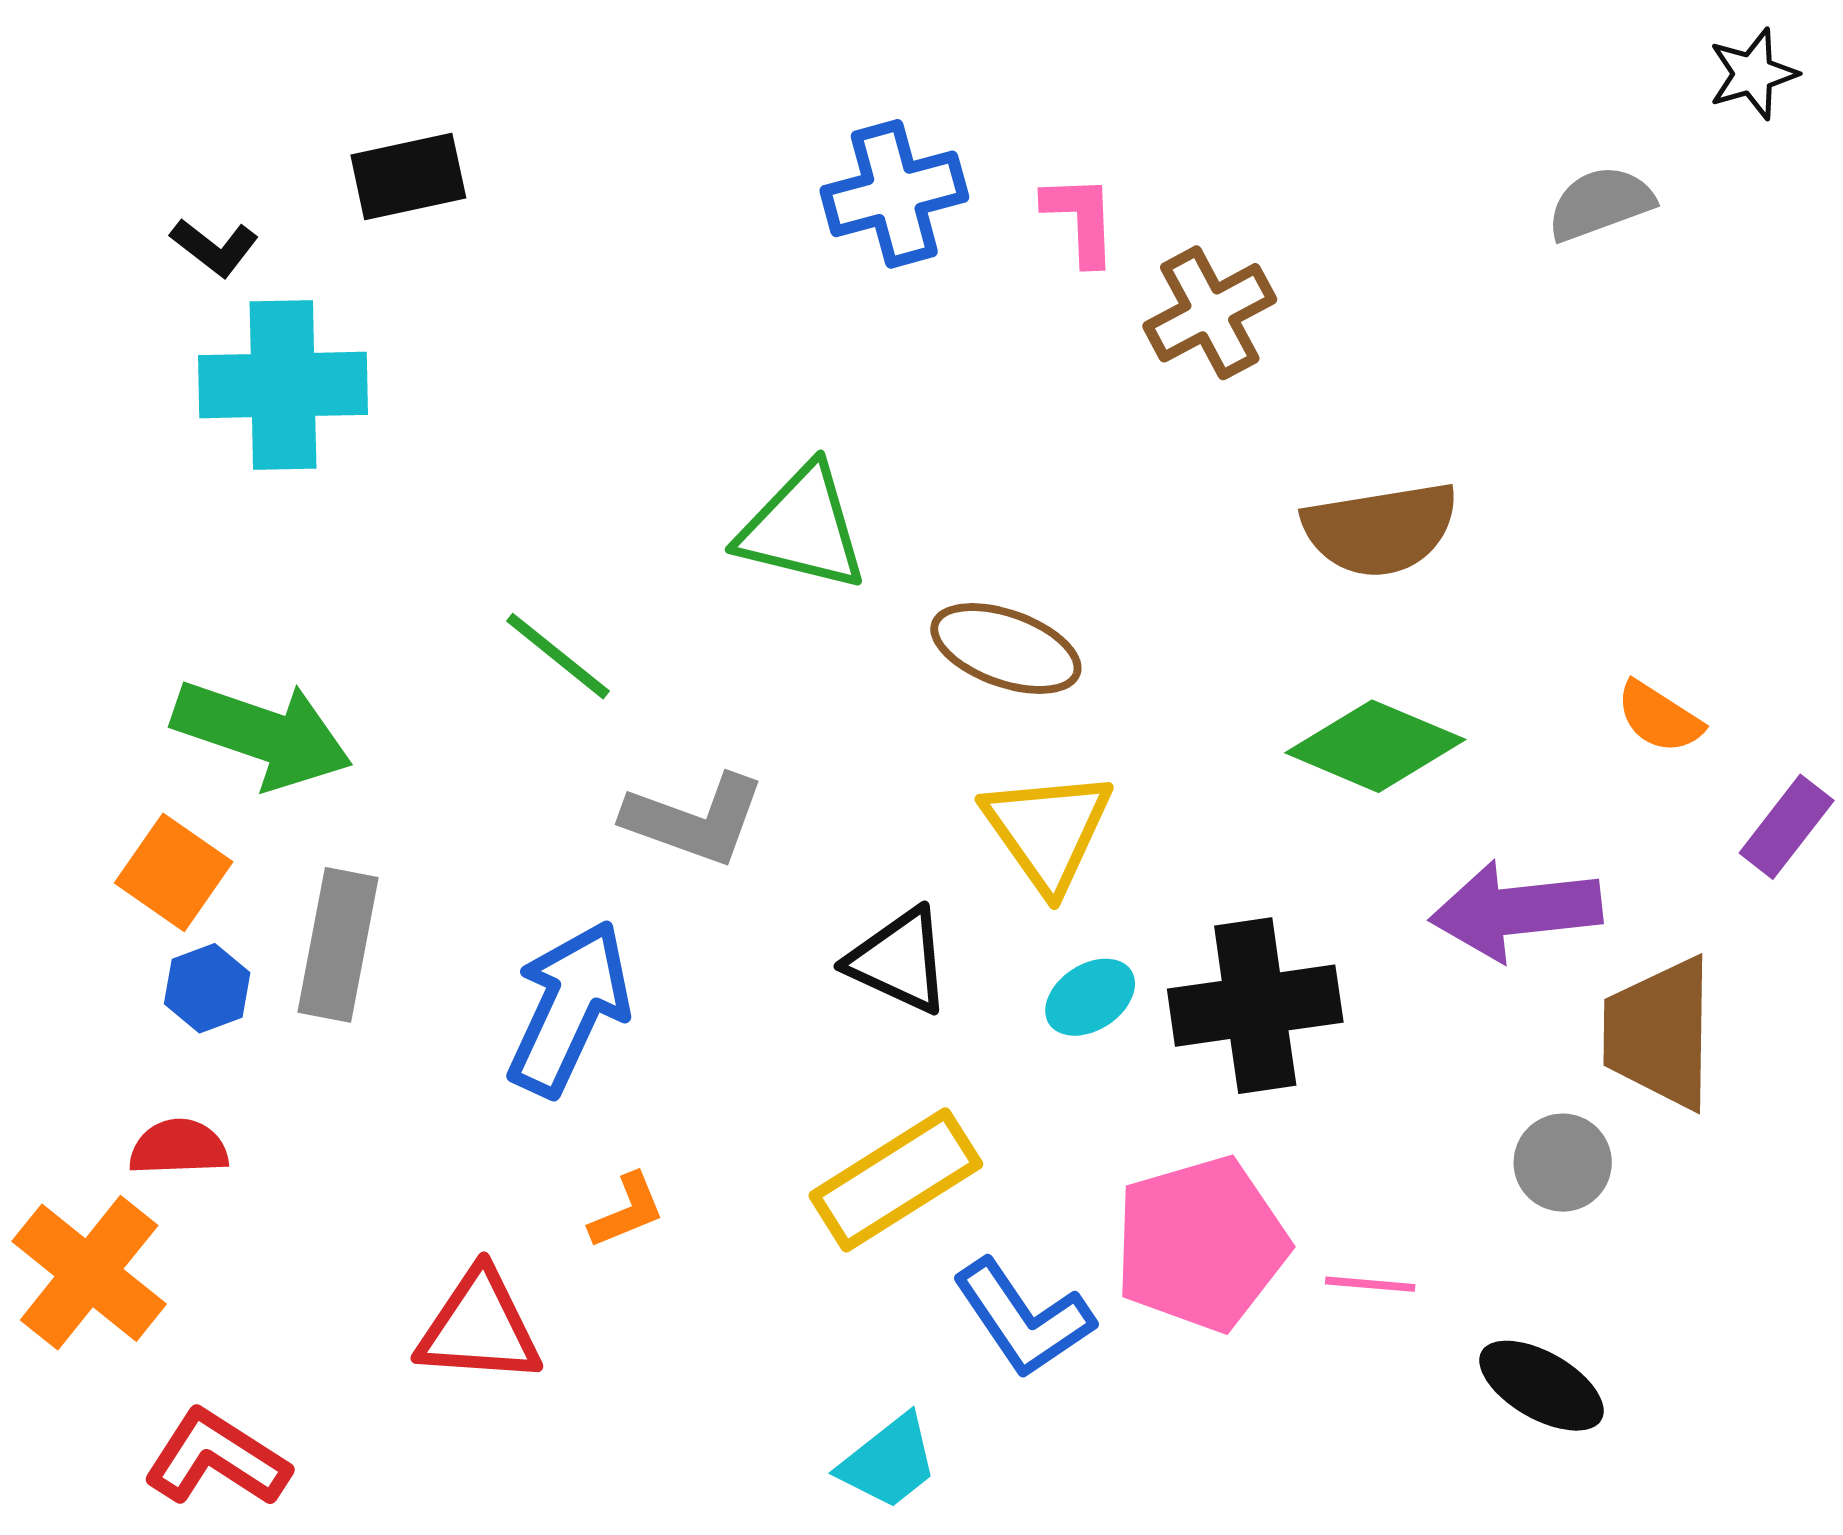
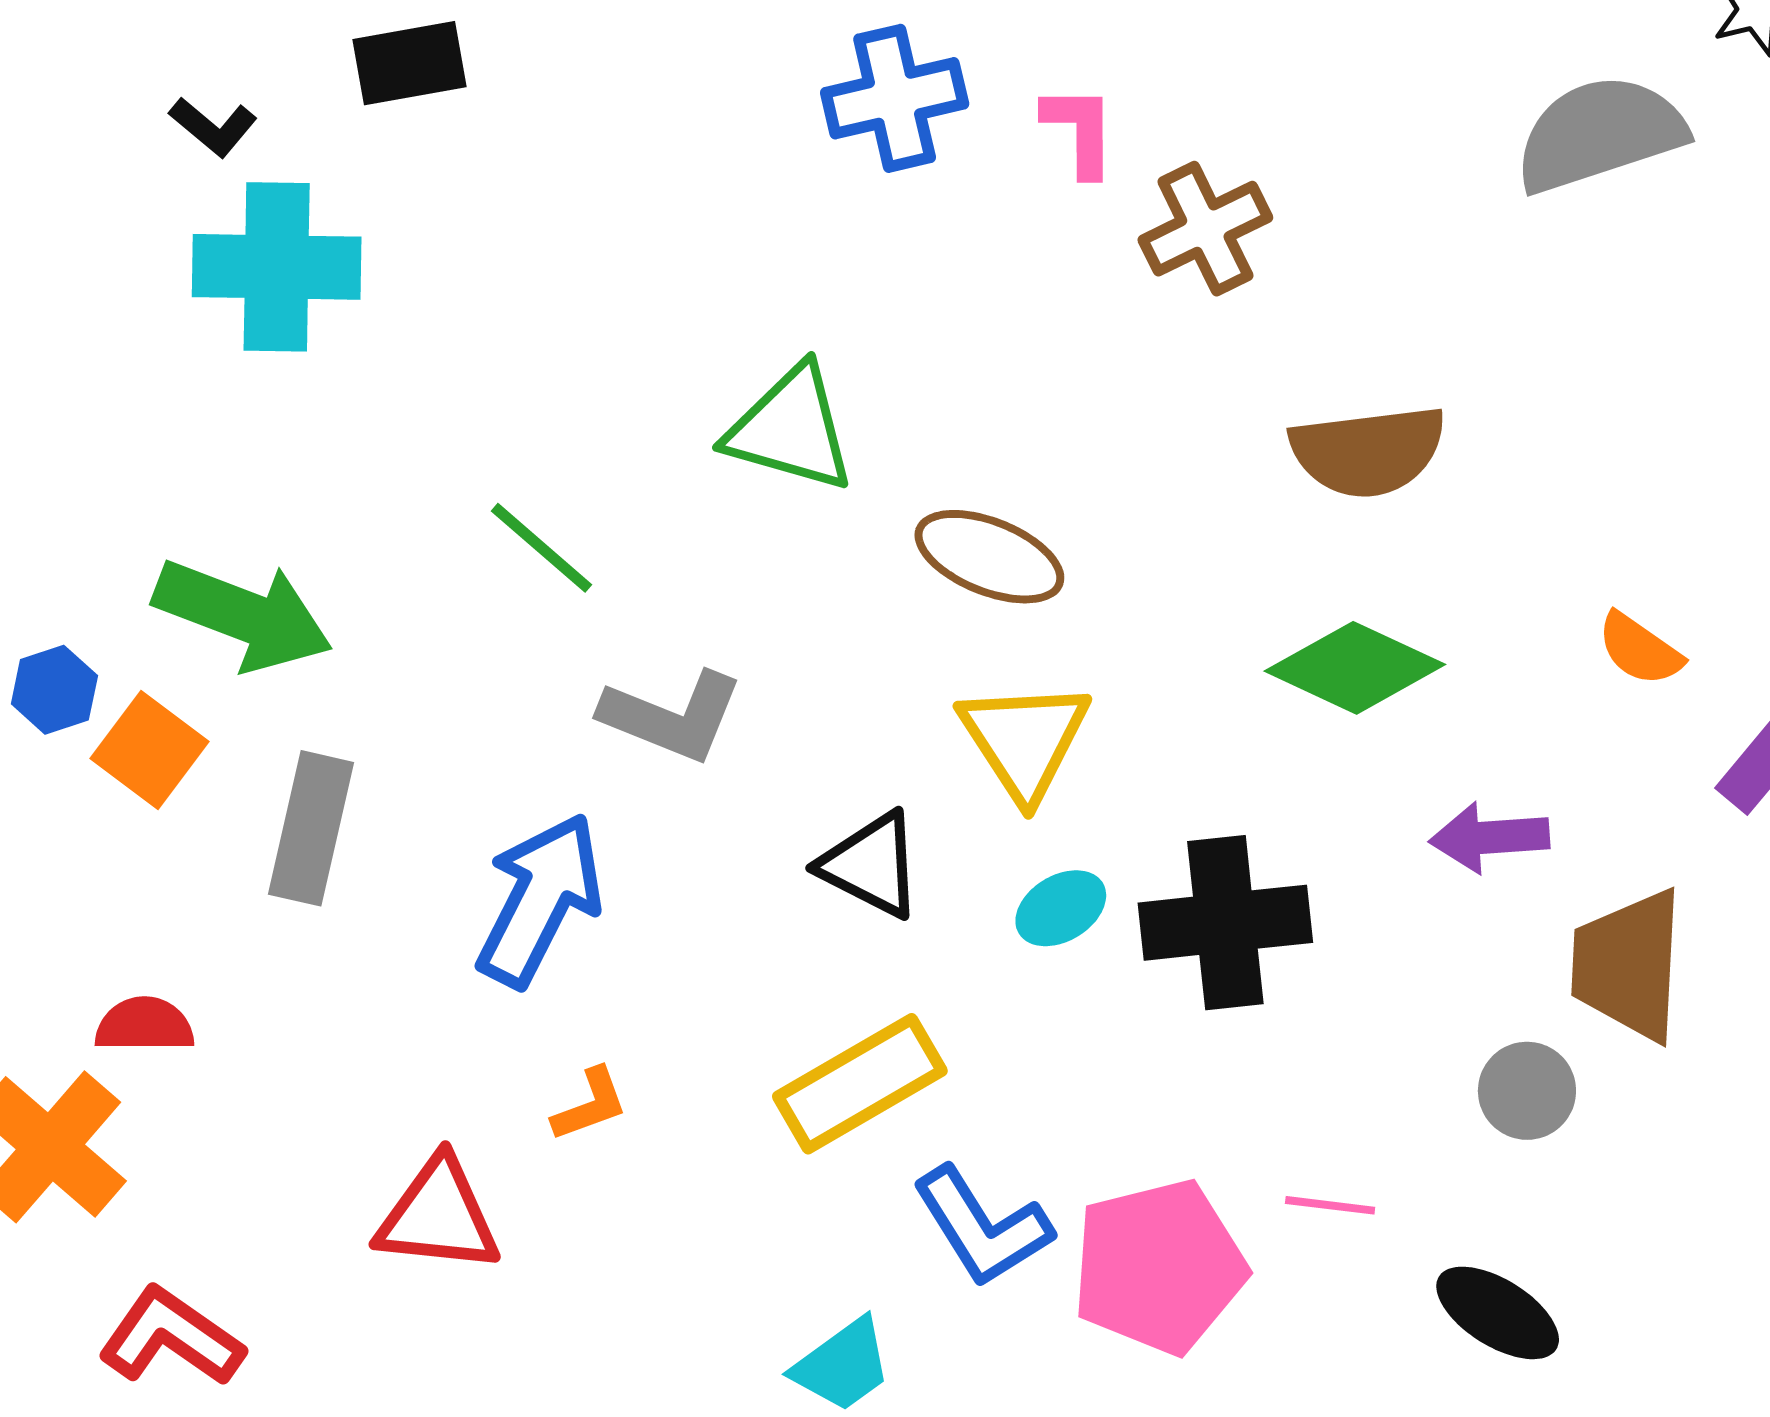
gray semicircle: (1600, 203) -> (1600, 134), size x1.6
purple arrow: (1516, 911) -> (1489, 837), size x0.7
blue hexagon: (207, 988) -> (54, 690), moved
pink pentagon: (1201, 1244) -> (1159, 1267), moved

